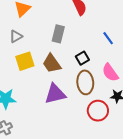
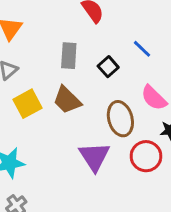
black square: (82, 58) -> (108, 67), moved
purple triangle: (55, 94) -> (94, 157), moved, turned -40

